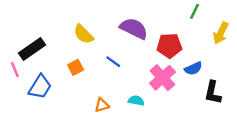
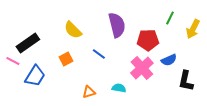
green line: (194, 11) -> (170, 18), moved
purple semicircle: (134, 28) -> (117, 25), turned 50
pink line: (15, 70) -> (13, 61), turned -40

